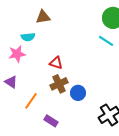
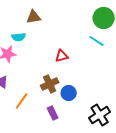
red triangle: (56, 63) -> (62, 56), moved, turned -32
purple rectangle: (51, 121) -> (53, 113), moved, turned 32

